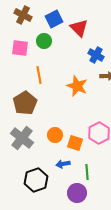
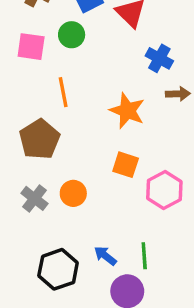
orange circle: (55, 135) -> (73, 193), moved
gray cross: (22, 138) -> (34, 198), size x0.7
orange square: (75, 143) -> (126, 165), moved
blue arrow: (63, 164) -> (105, 256), moved, turned 48

